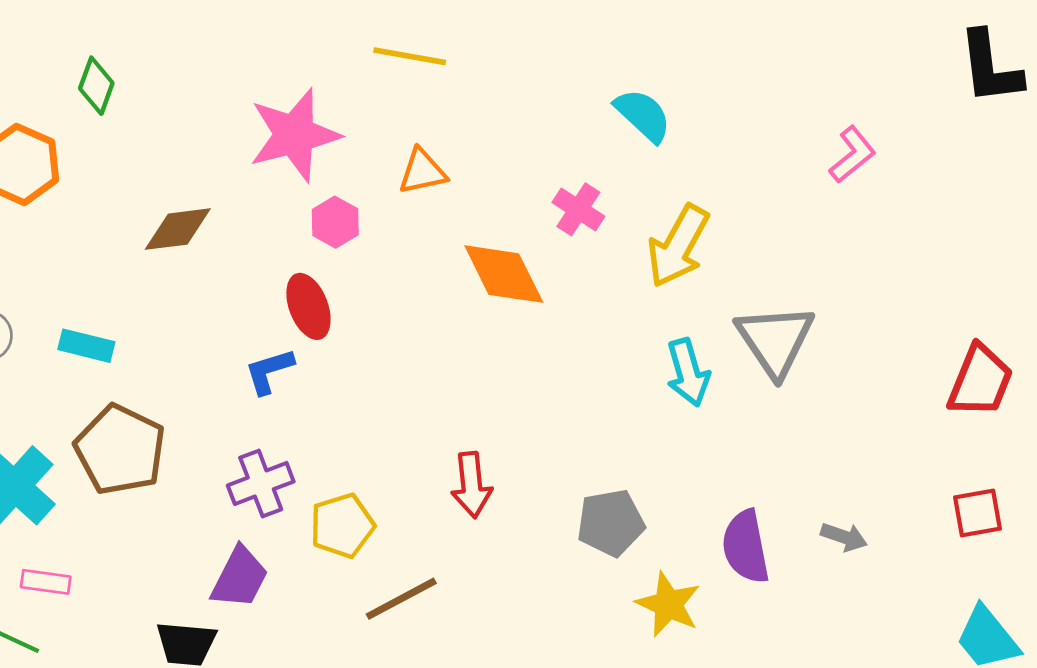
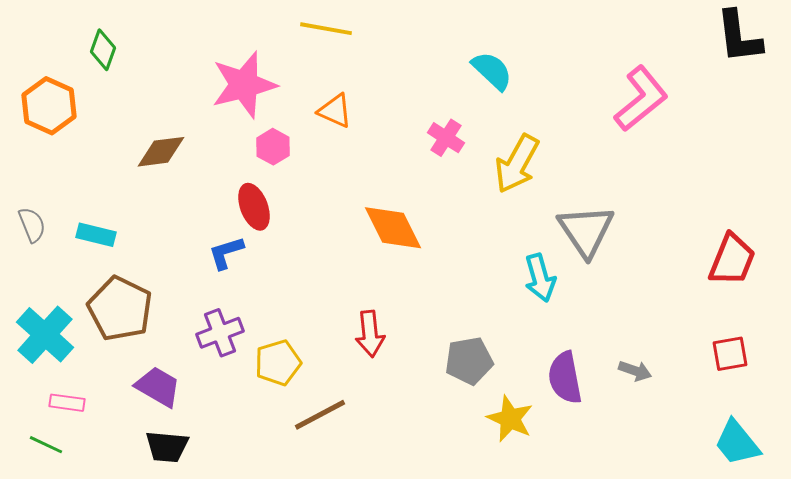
pink L-shape: (852, 155) -> (641, 99), size x1.6
orange triangle: (422, 171) -> (335, 111), turned 36
orange diamond: (504, 274) -> (393, 228), moved
cyan arrow: (688, 372) -> (540, 278), moved
purple trapezoid: (240, 578) -> (158, 387), moved, turned -87

